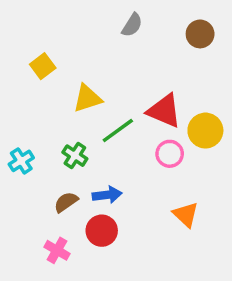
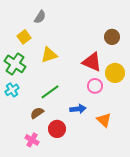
gray semicircle: (132, 25) -> (40, 17), moved
brown circle: (200, 34) -> (112, 37), moved
green line: (118, 131) -> (50, 92), moved
green cross: (75, 156) -> (15, 64), moved, size x1.5
blue arrow: (107, 195) -> (78, 109), moved

